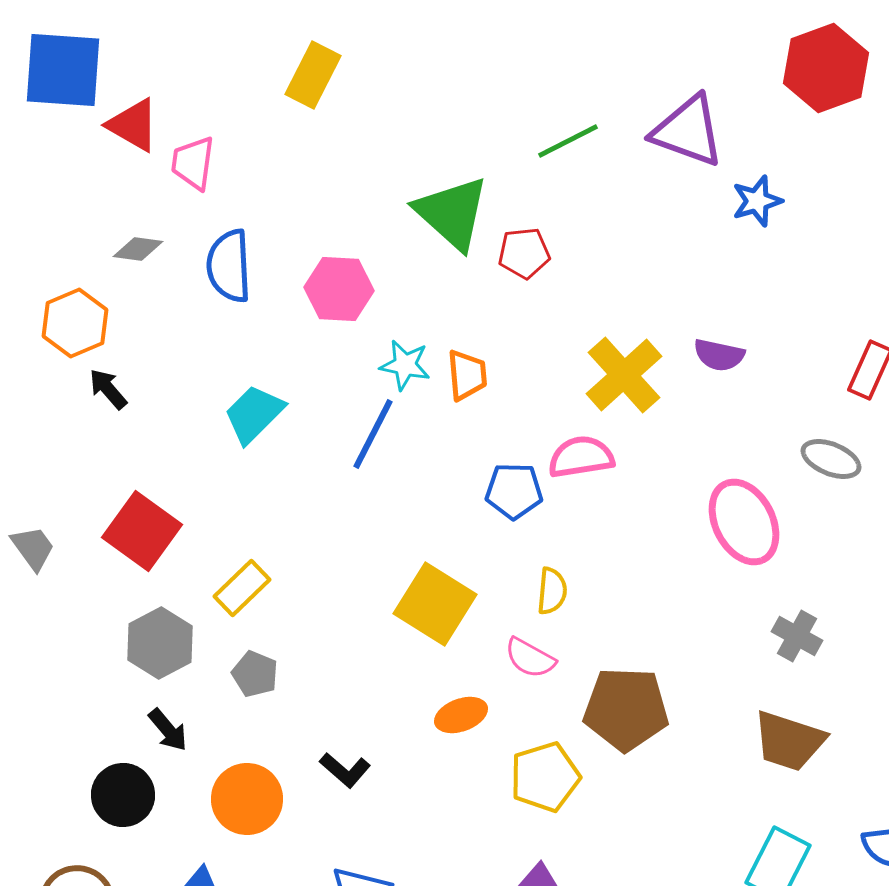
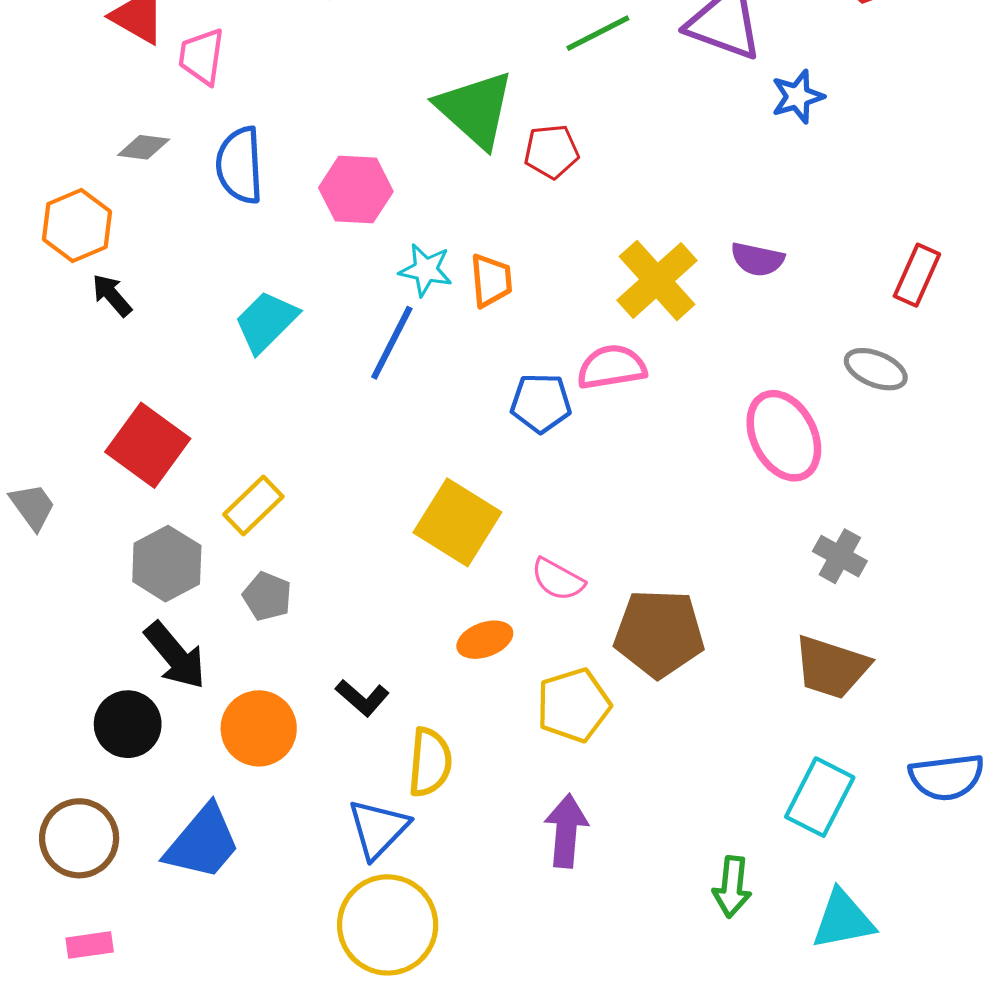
gray trapezoid: (33, 548) -> (33, 507), moved
yellow semicircle: (552, 591) -> (430, 762), moved, size x1.4
black arrow: (168, 730) -> (175, 656), size x1.5

